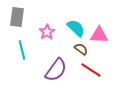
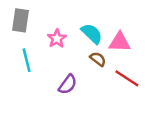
purple semicircle: (56, 70) -> (68, 84), size x0.7
red line: (91, 70) -> (127, 78), moved

